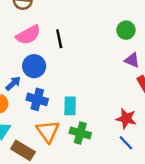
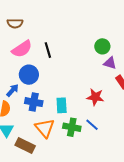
green circle: (126, 30) -> (102, 46), moved
red star: (126, 119) -> (95, 97), moved
blue line: (126, 143) -> (92, 125), moved

